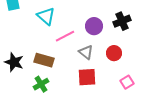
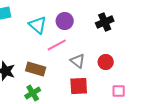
black cross: (122, 21) -> (105, 22), moved
purple circle: (94, 26) -> (65, 21), moved
pink square: (127, 82) -> (119, 91), turned 32

